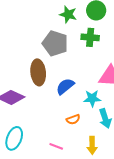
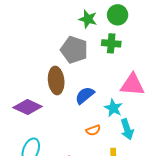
cyan star: (92, 98) -> (113, 108), turned 30

